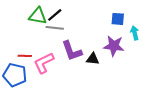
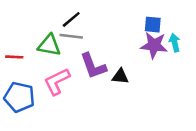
green triangle: (38, 16) -> (49, 45), moved
purple star: (114, 46) -> (154, 45), moved
red line: (25, 56) -> (14, 57), moved

